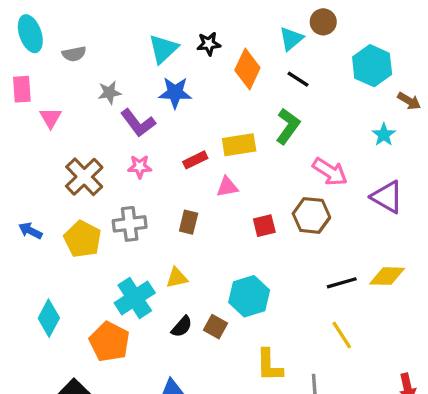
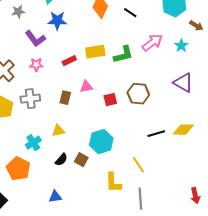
gray star: (109, 93) -> (18, 12), moved
green L-shape: (288, 126) -> (123, 55), moved, turned 40
pink arrow: (330, 172) -> (152, 43), moved, turned -70
pink triangle: (227, 187) -> (86, 87), moved
cyan cross: (135, 298) -> (33, 143), size x0.7
yellow line: (342, 335) -> (138, 165), moved

